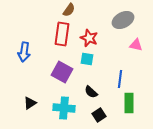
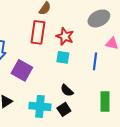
purple square: (62, 72) -> (22, 70), moved
blue line: (120, 79) -> (95, 61), moved
black square: (99, 115) -> (64, 109), moved

